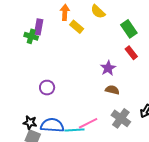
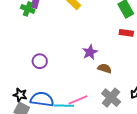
red rectangle: (131, 53) -> (126, 33), turned -48
purple star: (108, 68) -> (90, 52), moved

